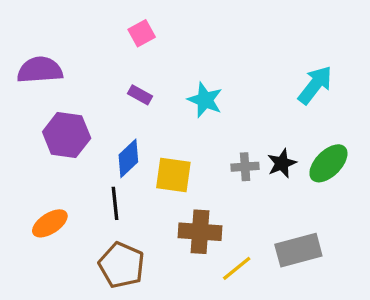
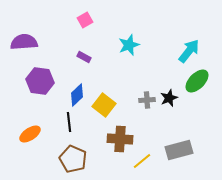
cyan star: (205, 100) -> (129, 45), moved, turned 30
green ellipse: (328, 163) -> (197, 81), moved
yellow square: (173, 175) -> (104, 105), turned 30

